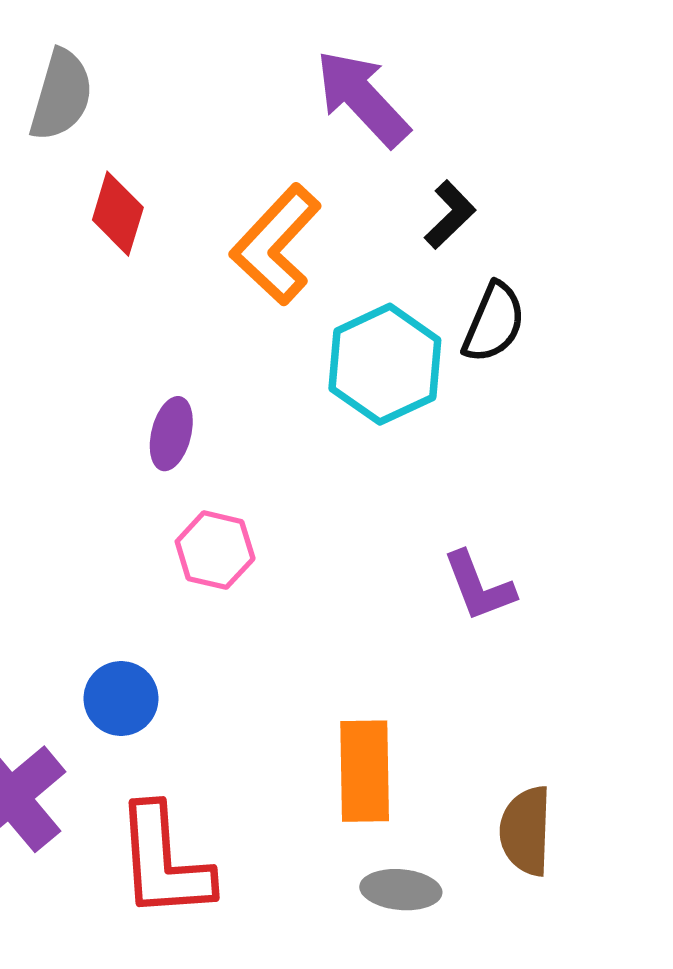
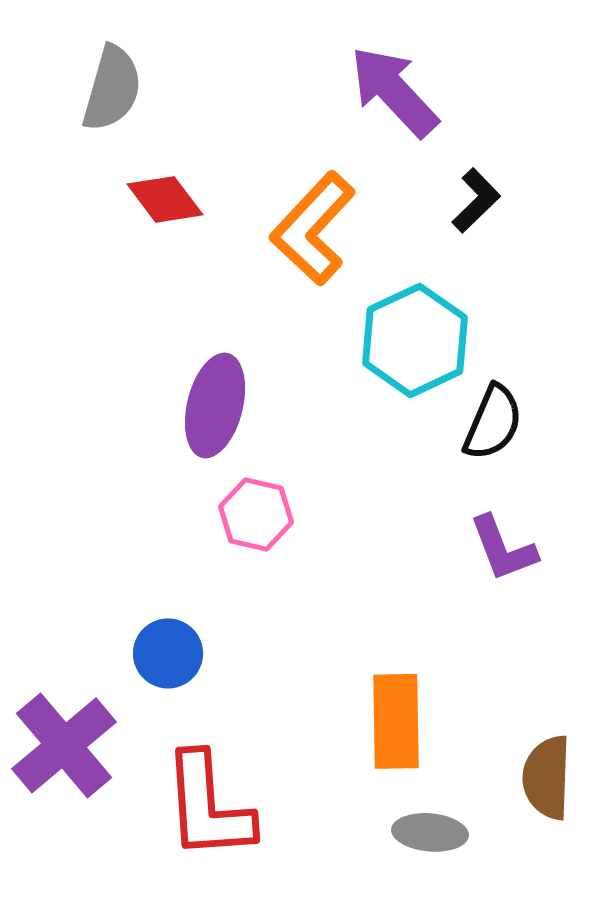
red diamond: (118, 214) -> (165, 199), turned -54
black semicircle: (494, 323) -> (493, 422), moved
purple ellipse: (171, 434) -> (215, 405), size x1.5

